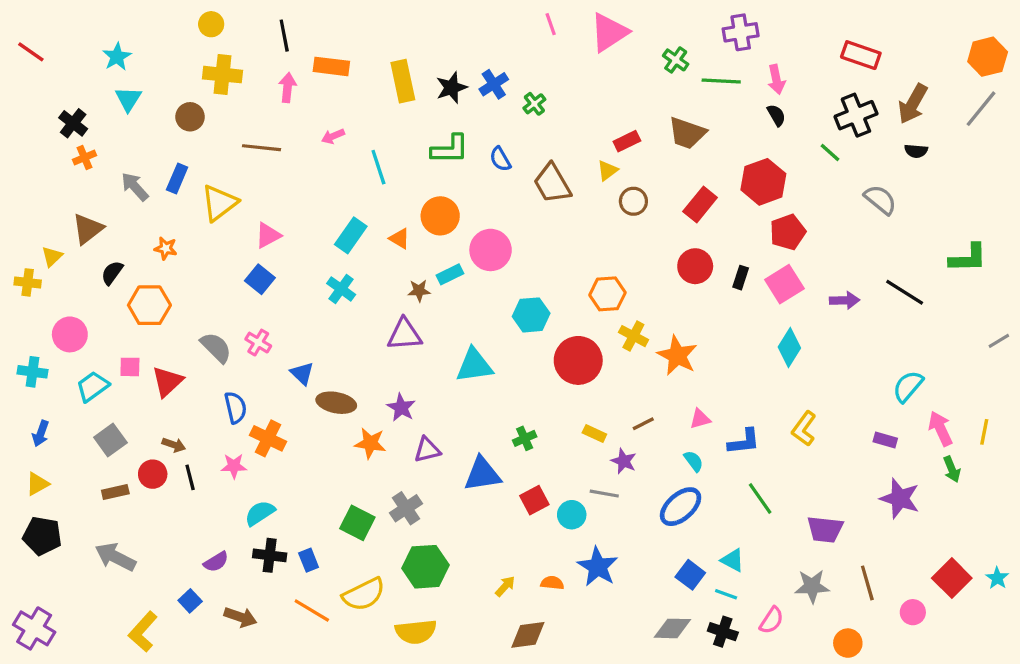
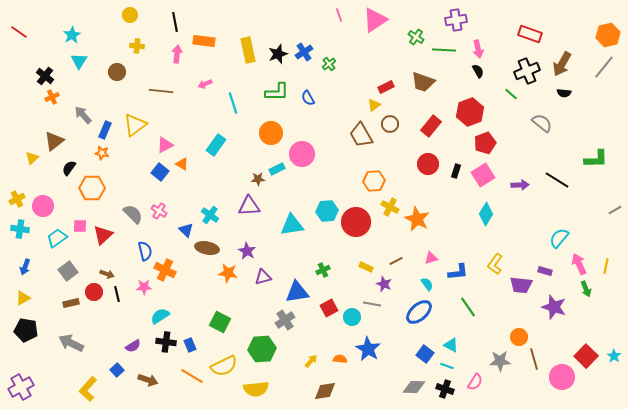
yellow cross: (223, 75) -> (137, 46), size x0.6
blue rectangle: (177, 179) -> (105, 130), moved
brown trapezoid: (552, 183) -> (361, 135), moved
orange triangle: (400, 239) -> (182, 164), moved
yellow cross: (28, 282) -> (17, 199), moved, turned -35
cyan cross: (341, 289) -> (210, 215), moved
cyan hexagon: (531, 315) -> (327, 211), moved
gray cross: (406, 508) -> (285, 320), moved
purple trapezoid: (825, 529) -> (521, 285), moved
pink circle: (913, 612) -> (562, 377), size x1.6
purple cross: (34, 628) -> (21, 387), turned 30
orange circle: (848, 643) -> (519, 337), moved

